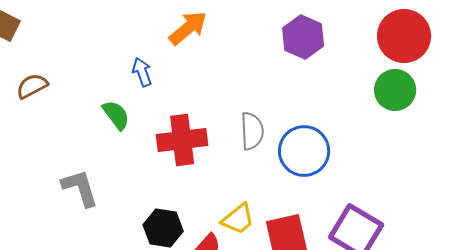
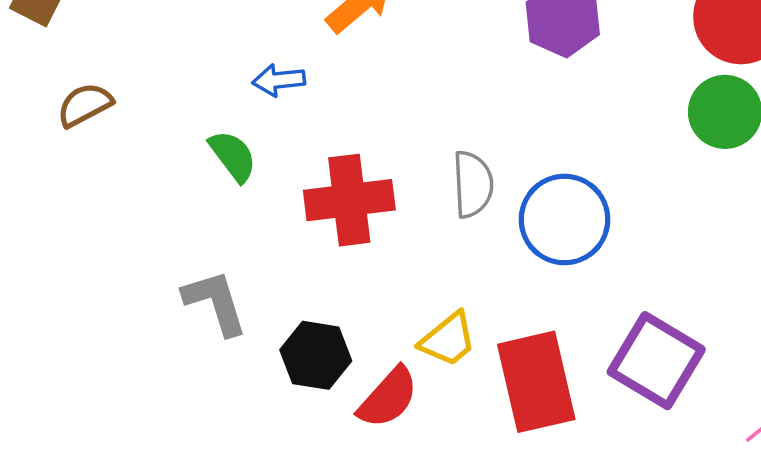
blue arrow: (142, 72) -> (279, 80), turned -76
gray L-shape: (80, 188) -> (215, 302), moved

